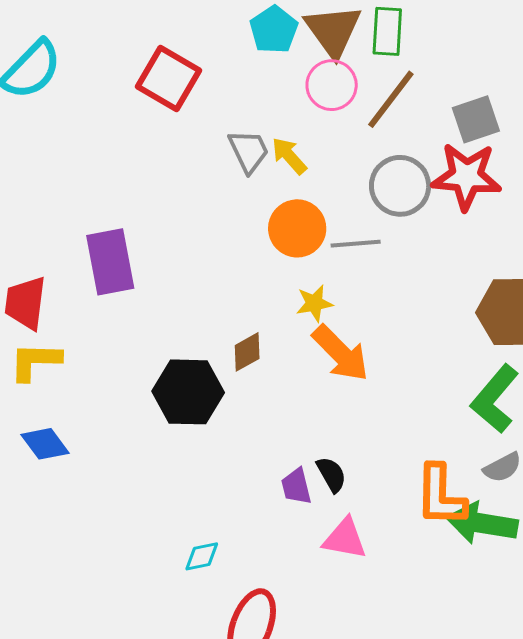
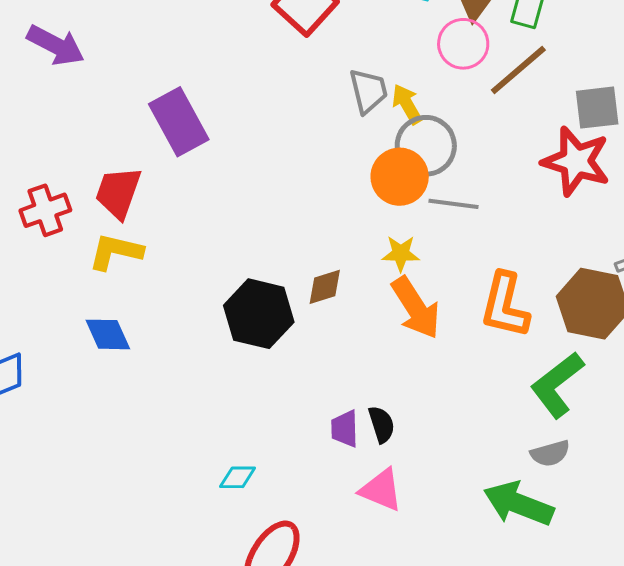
gray circle: (400, 186) -> (426, 146), moved
purple rectangle: (110, 262) -> (179, 122), moved, turned -30
orange L-shape: (441, 496) -> (505, 305), moved

